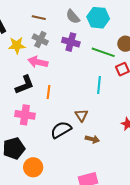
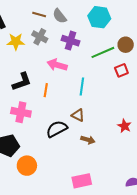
gray semicircle: (73, 17) -> (60, 16), moved
green line: (103, 52) -> (103, 52), turned -45
pink arrow: (38, 62) -> (57, 65), moved
cyan line: (99, 85) -> (82, 86), moved
brown triangle: (81, 115) -> (78, 115), turned -32

